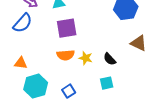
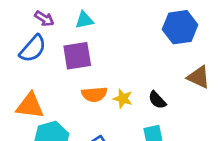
purple square: (67, 28) -> (77, 56), moved
orange triangle: (21, 63) -> (30, 106), size x1.5

